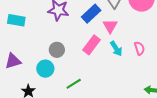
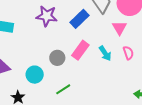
pink triangle: (110, 26) -> (119, 28), moved
gray circle: (57, 50) -> (57, 58), moved

